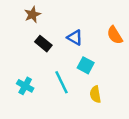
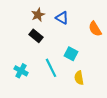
brown star: (32, 15) -> (38, 15), moved
blue triangle: (75, 37) -> (62, 18), moved

